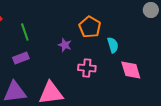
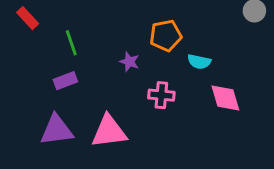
orange pentagon: (90, 27) -> (166, 36), turned 30
cyan semicircle: (113, 45) -> (199, 62), turned 119

